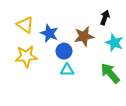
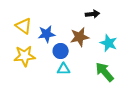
black arrow: (105, 18) -> (93, 14), moved, turned 64
blue star: (49, 33) -> (47, 34), turned -30

